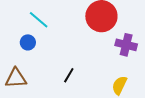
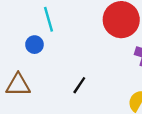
cyan line: (39, 20) -> (48, 19), turned 30

